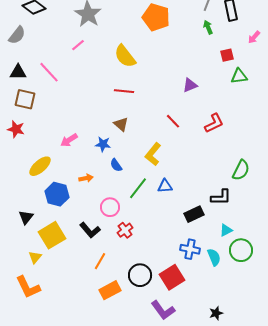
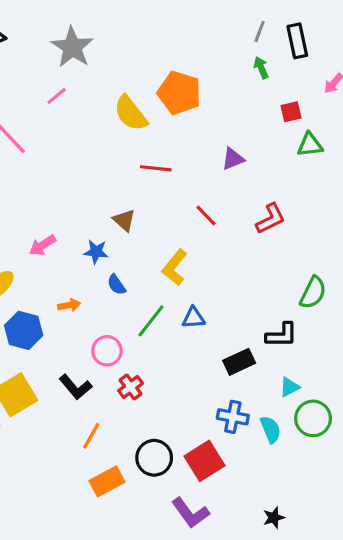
orange pentagon: (156, 17) -> (179, 93), moved
red line: (124, 91) -> (156, 168), moved

